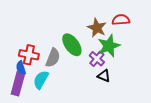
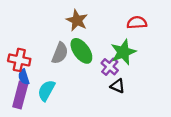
brown star: (97, 28) -> (77, 20), moved
red cross: (29, 55) -> (19, 60), moved
gray semicircle: (53, 58) -> (60, 53), moved

